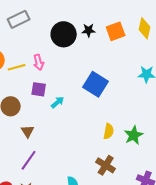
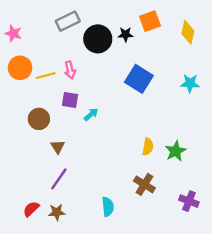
gray rectangle: (19, 19) -> (68, 21), moved
orange square: (116, 31) -> (150, 21), moved
blue square: (96, 84) -> (139, 79), moved

